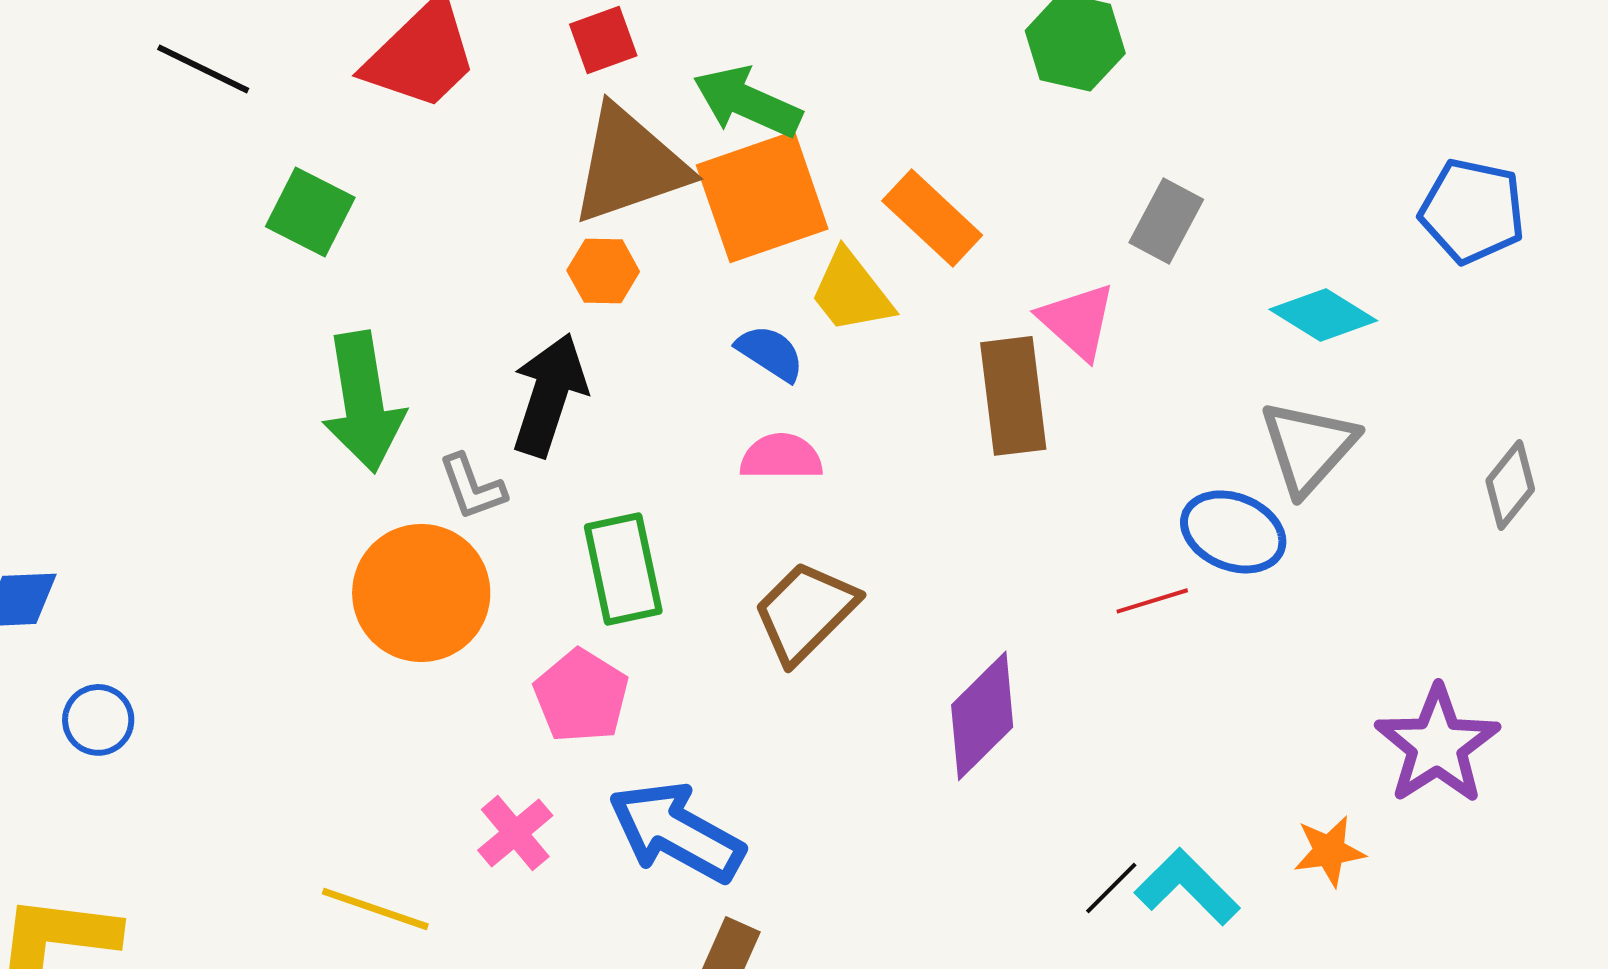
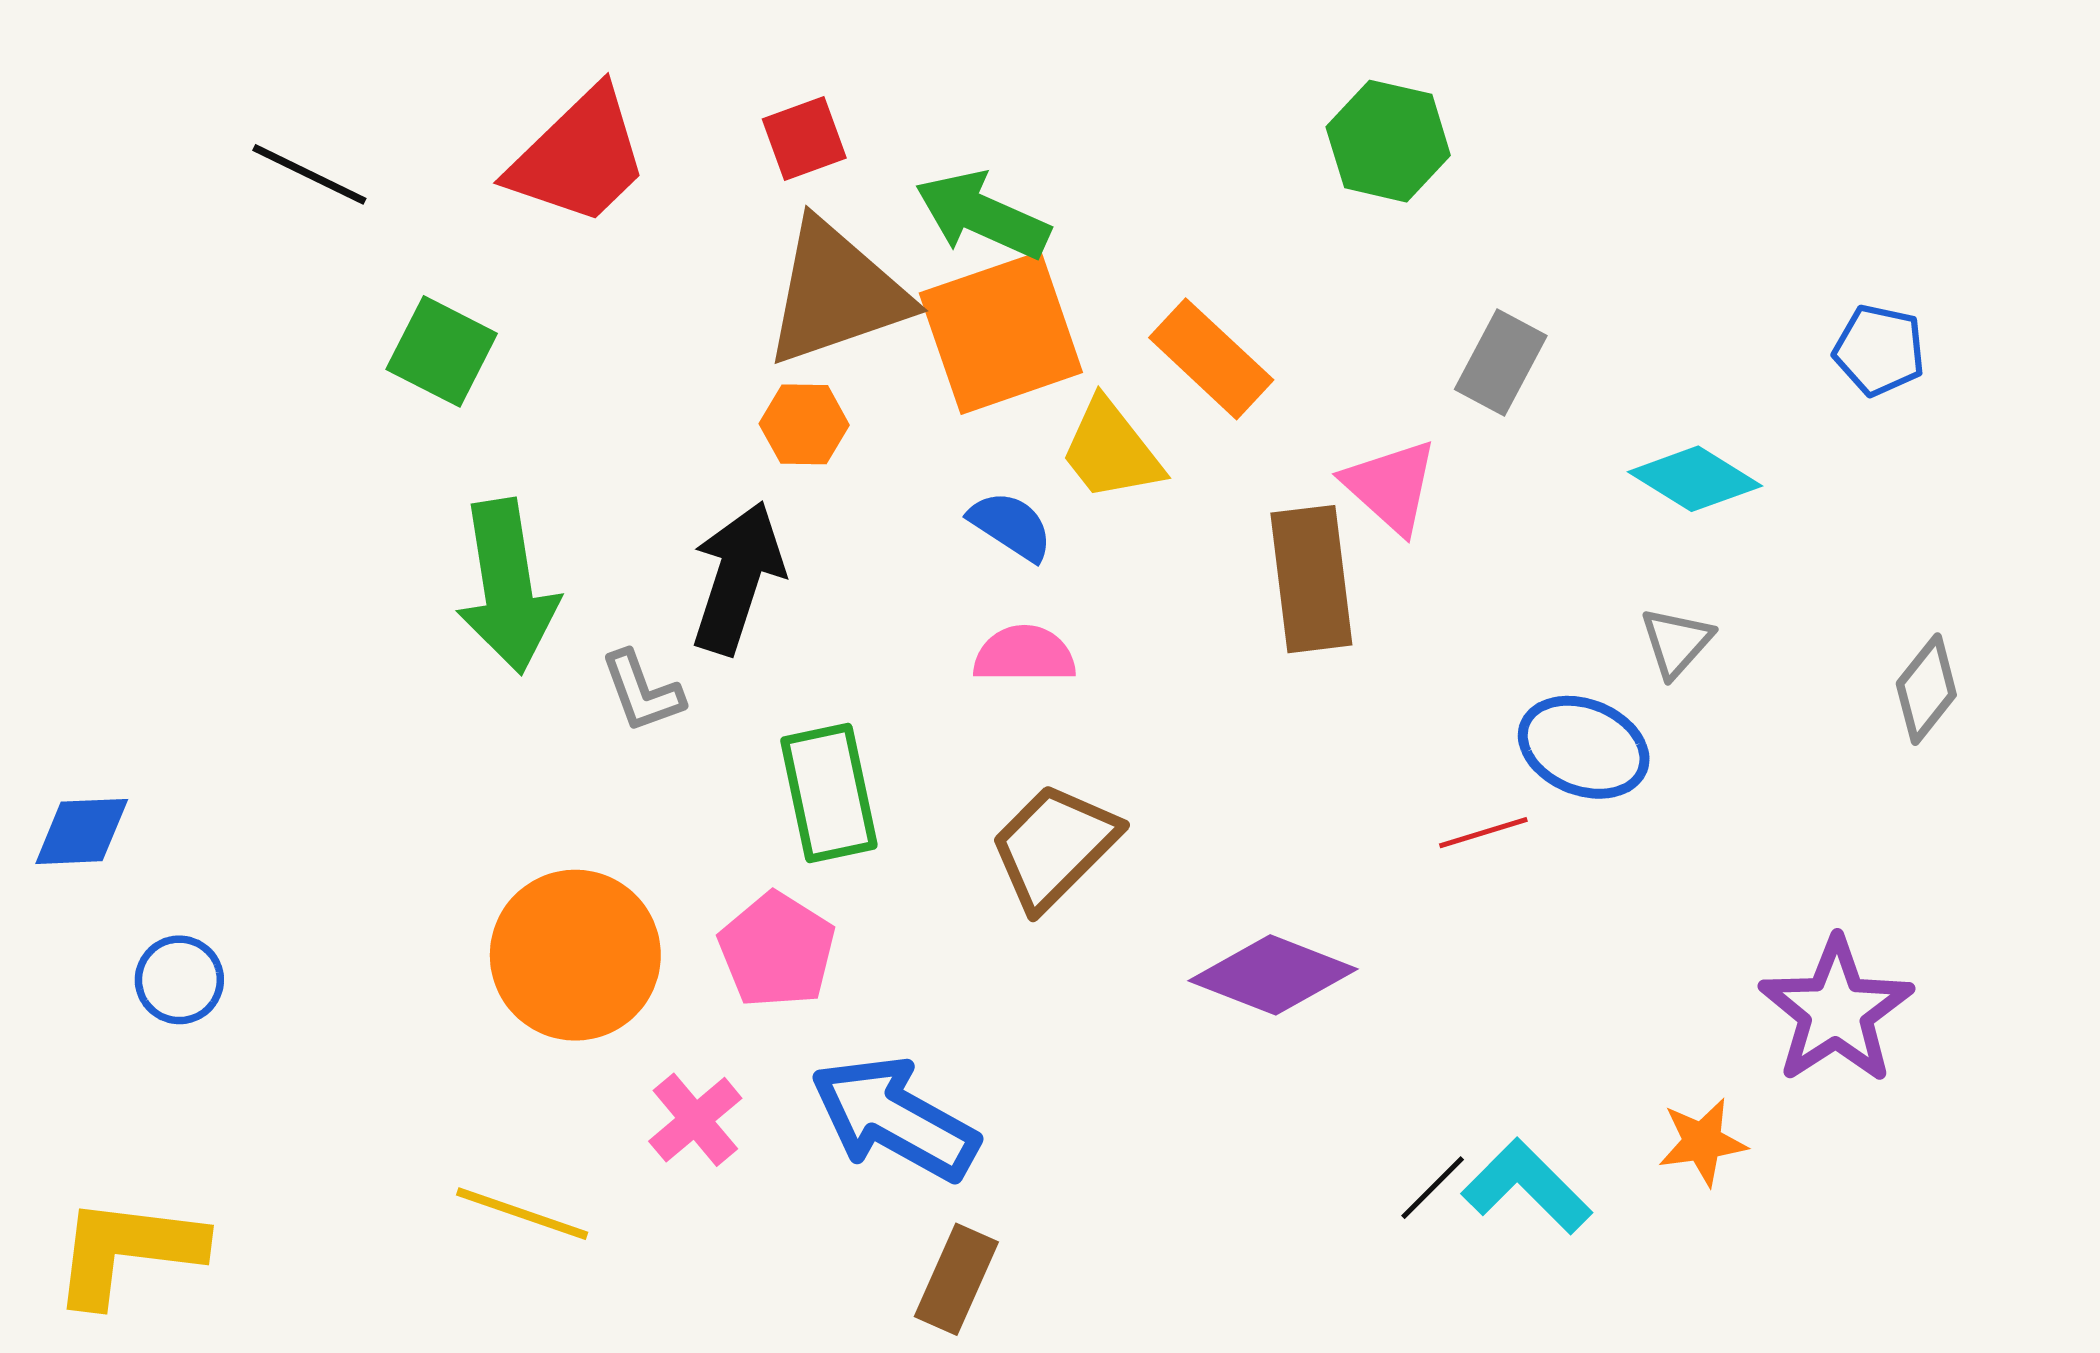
blue pentagon: (1472, 211) -> (1879, 350), size x0.7
gray triangle: (1308, 447) -> (1676, 642), size x0.6
orange circle: (421, 593) -> (575, 955), moved
purple diamond: (982, 716) -> (1273, 975), turned 66

